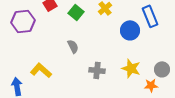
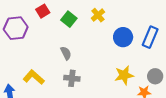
blue rectangle: (150, 16) -> (150, 37), moved, turned 45
yellow star: (131, 68) -> (124, 75), turned -30
gray cross: (97, 70) -> (72, 78), moved

